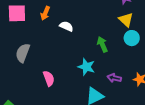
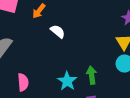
green arrow: (102, 44) -> (92, 75), moved

